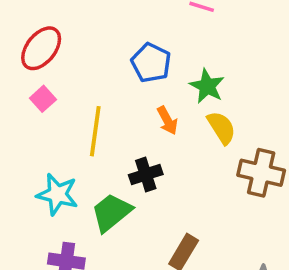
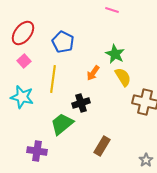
blue pentagon: (151, 63) -> (63, 42), moved
orange arrow: (167, 120) -> (93, 73), turned 63
cyan star: (57, 194) -> (22, 97), moved

